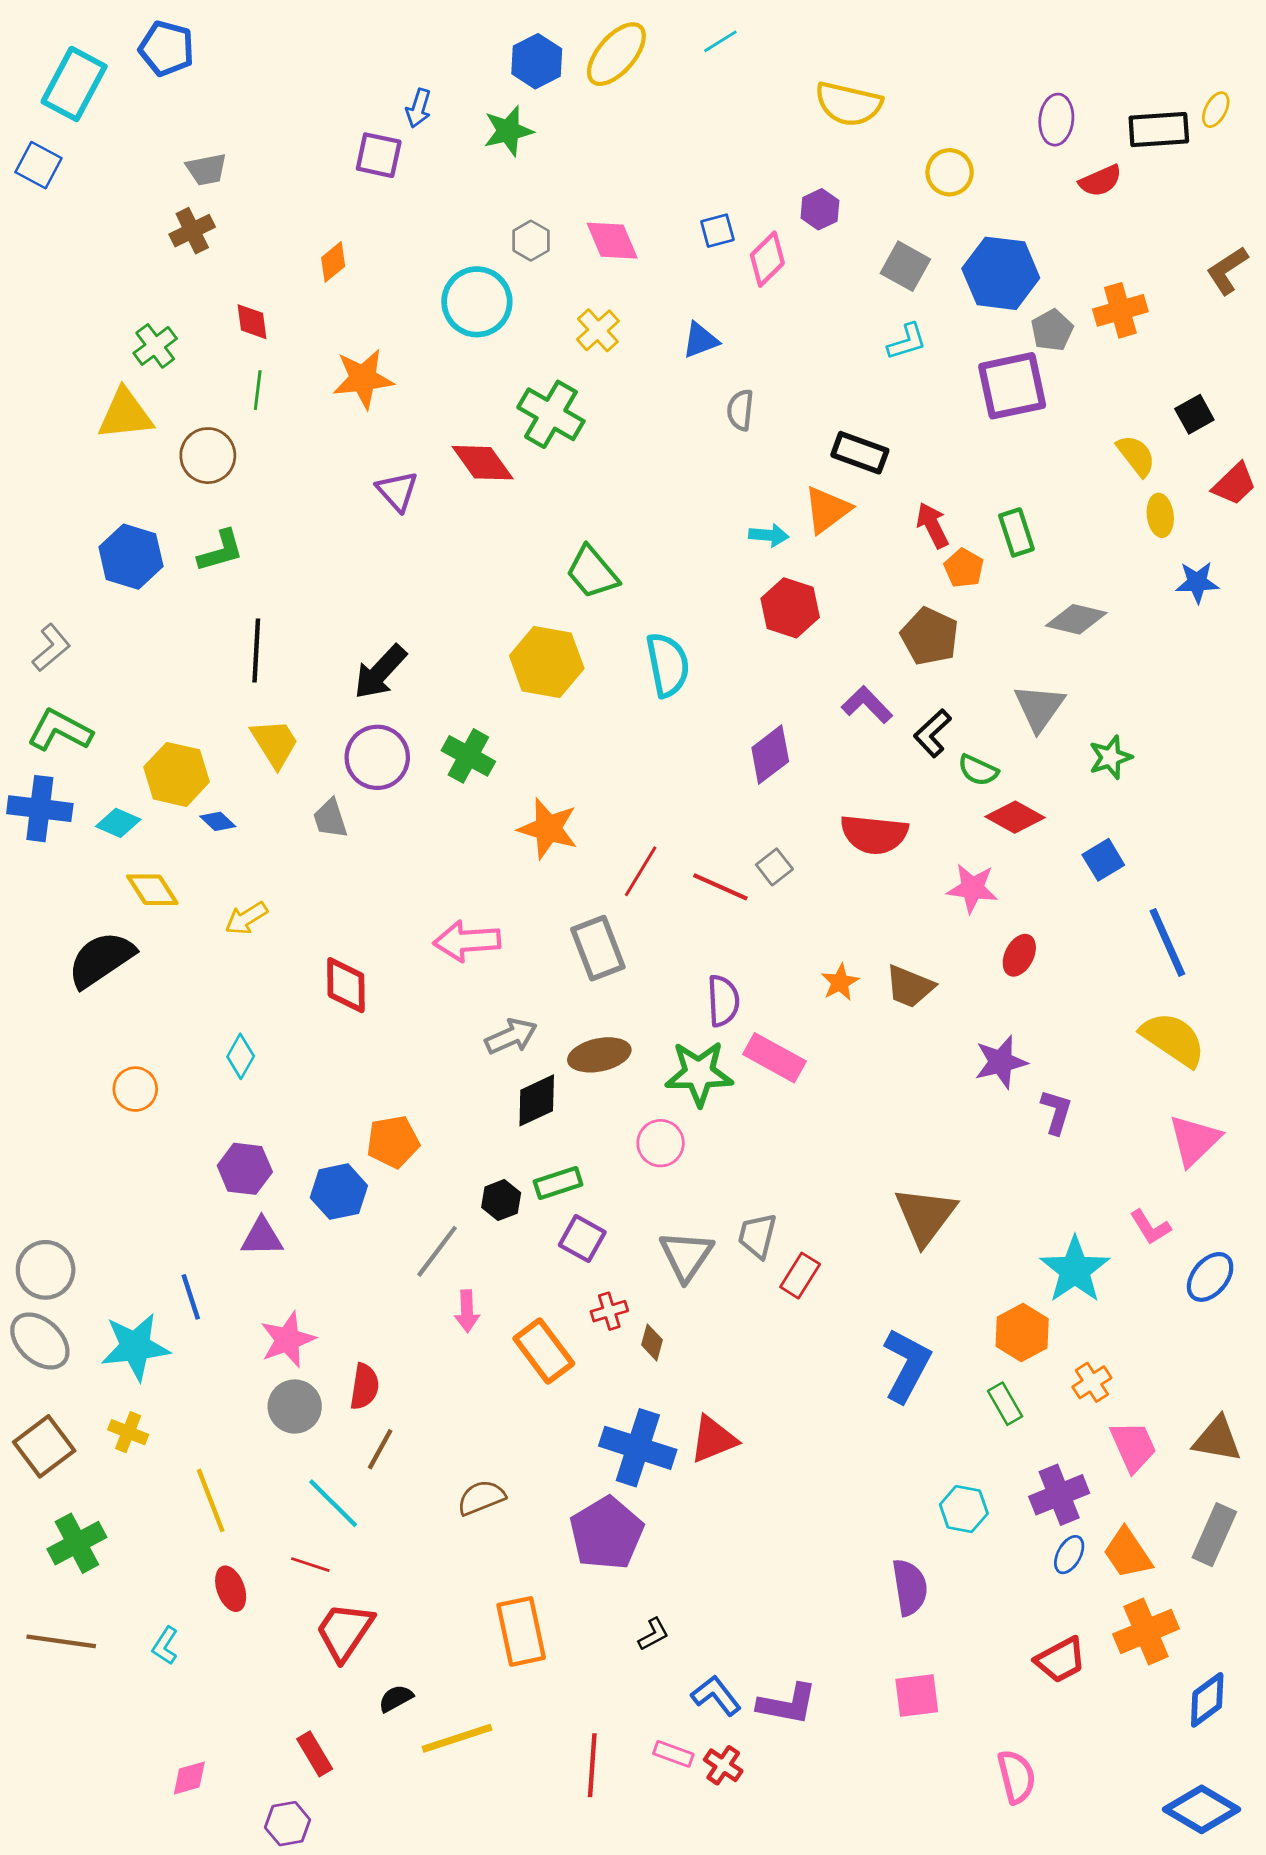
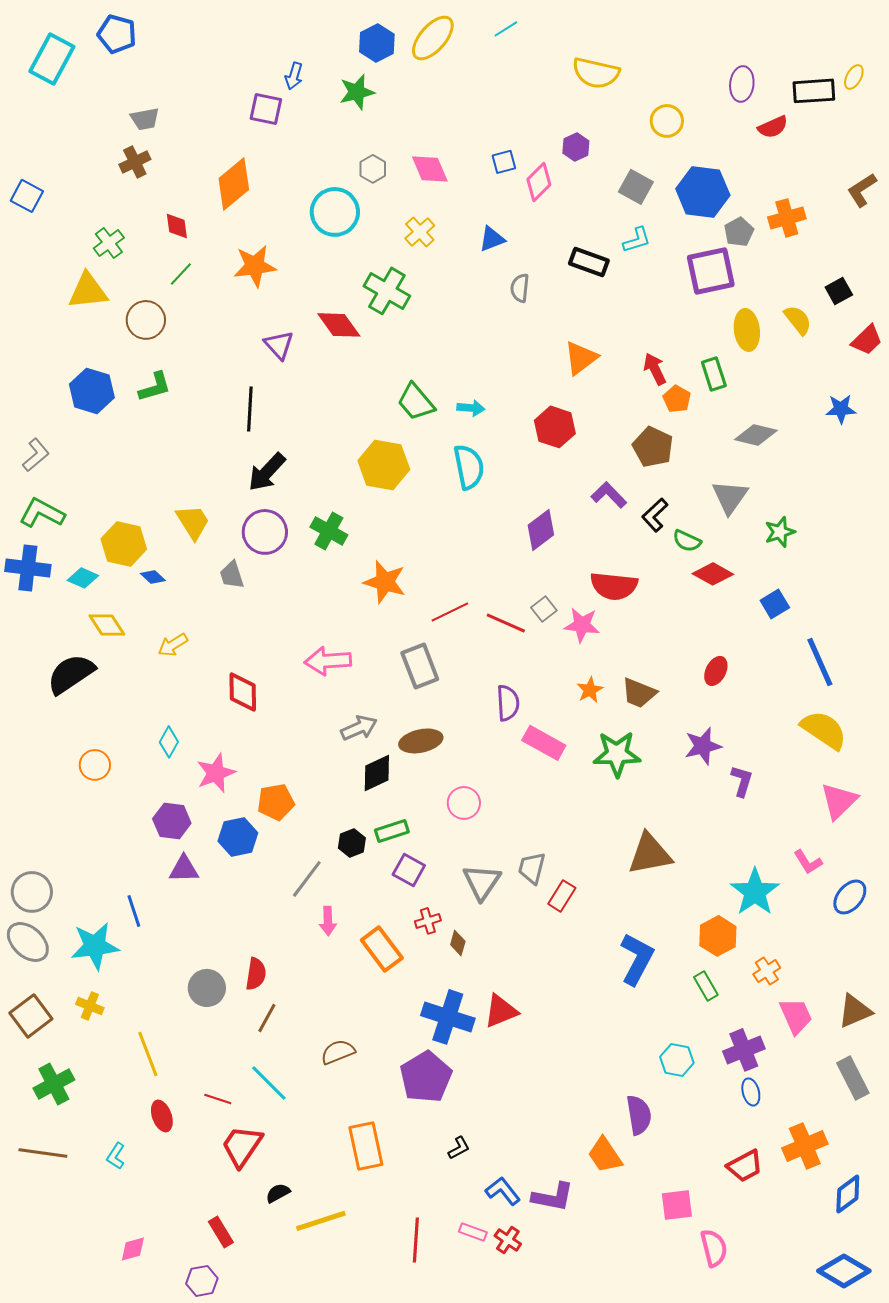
blue square: (38, 165) -> (27, 196), moved
orange diamond: (333, 262) -> (234, 184), size x1.8
green line: (258, 390) -> (181, 274), turned 36
black rectangle: (860, 453) -> (589, 262), moved
yellow ellipse: (1160, 515) -> (747, 330), moved, size x1.4
cyan arrow: (769, 535) -> (471, 408), moved
black line: (256, 651) -> (250, 409), moved
red line: (641, 871) -> (450, 612), turned 33
pink star: (972, 888) -> (582, 625), moved
green star: (699, 1073) -> (617, 754), moved
brown triangle: (925, 1216) -> (650, 854), turned 42
pink star: (288, 1340) -> (216, 773), moved
brown triangle: (1217, 1439) -> (855, 1011), turned -33
cyan line: (333, 1503) -> (269, 1083), moved
gray rectangle: (1214, 1535) -> (853, 1078), turned -51
orange trapezoid: (1127, 1553) -> (605, 1155), moved
blue ellipse: (1069, 1555) -> (751, 1092), turned -44
pink square: (917, 1696) -> (677, 1205), moved

